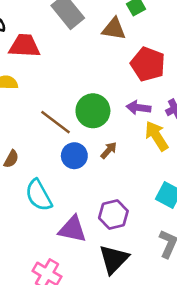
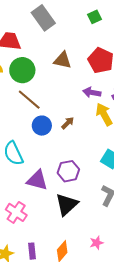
brown triangle: (114, 29) -> (63, 60), moved
green circle: (93, 111) -> (22, 70), moved

